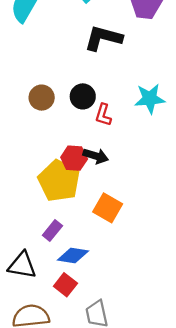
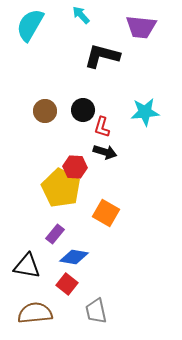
black arrow: (96, 156) -> (105, 152), moved

